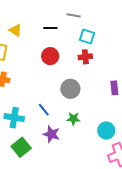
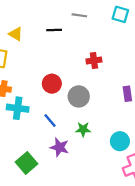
cyan square: (87, 37) -> (120, 14), moved
red circle: (50, 56) -> (52, 84), moved
cyan cross: (14, 118) -> (18, 108), moved

